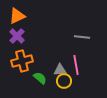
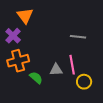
orange triangle: (17, 16) -> (25, 16), moved, turned -42
yellow circle: (64, 81) -> (84, 82), moved

